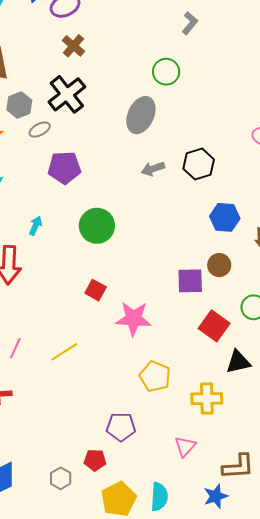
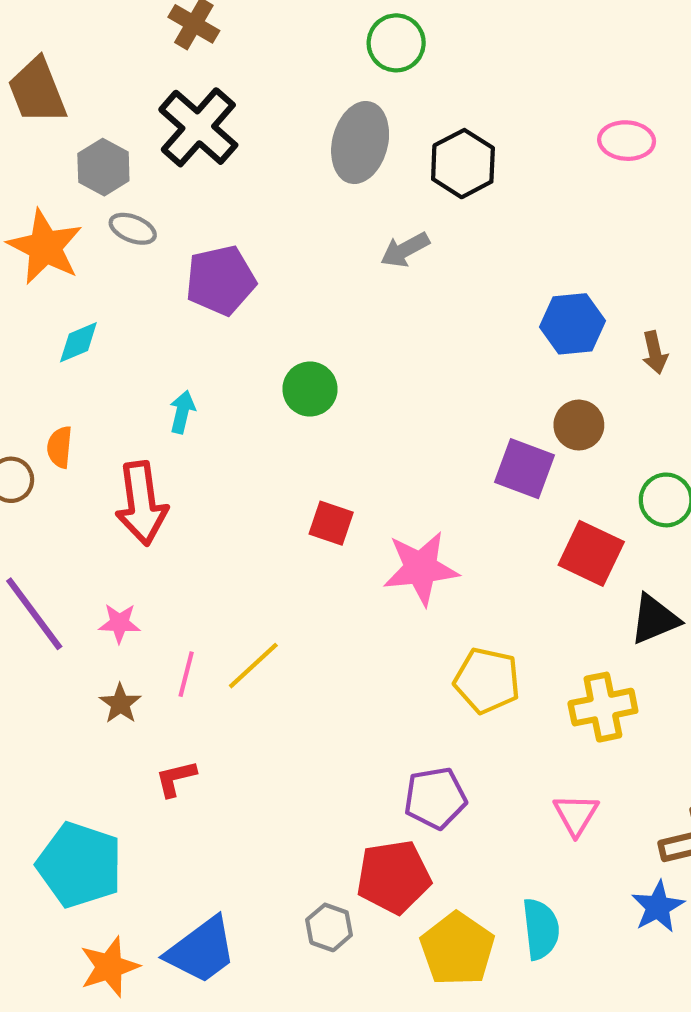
gray ellipse: (40, 130) -> (133, 229), moved, turned 60
black hexagon: (199, 164) -> (463, 164), moved
green circle: (97, 226) -> (310, 389), size x0.7
purple square: (190, 281) -> (524, 469), turned 32
yellow line: (64, 352) -> (253, 666), moved
red pentagon: (95, 460) -> (394, 877), size x1.6

